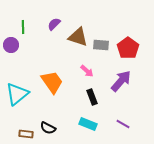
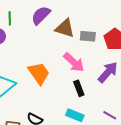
purple semicircle: (54, 24) -> (41, 15), size x1.5
pink arrow: (87, 71) -> (74, 62), size x1.6

